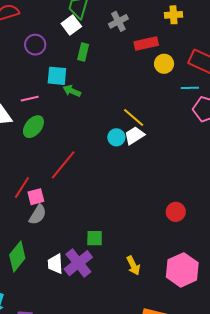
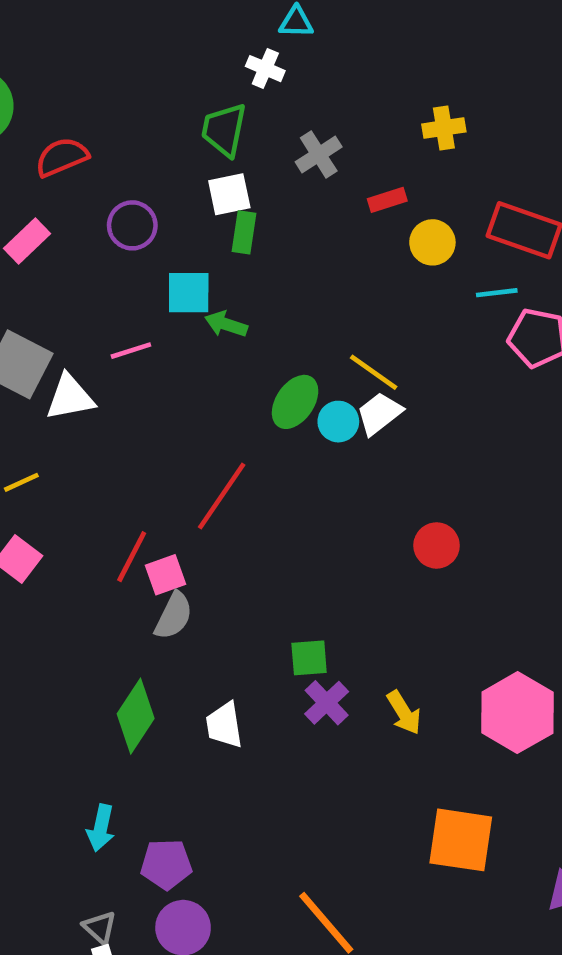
white square: (71, 25) -> (229, 194), moved, turned 30
red rectangle: (146, 44) -> (387, 200), size x0.7
green ellipse: (33, 127) -> (295, 402), moved
red circle: (176, 212) -> (437, 545), moved
purple cross: (78, 263) -> (327, 703), moved, size x0.7

